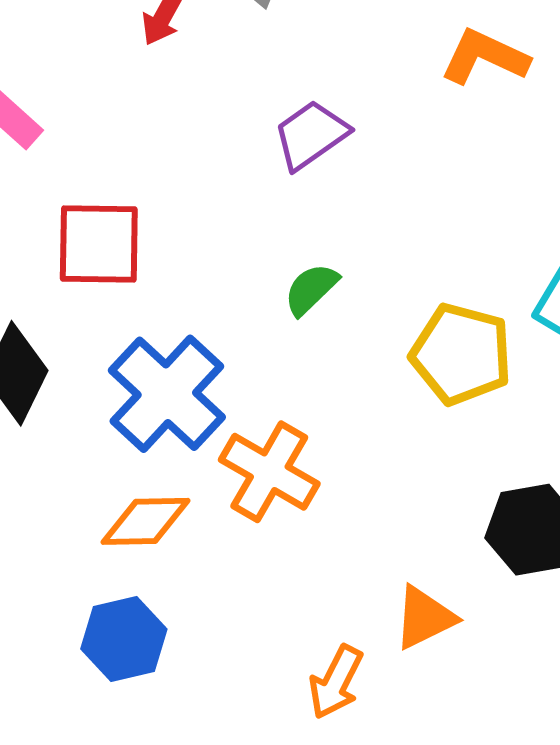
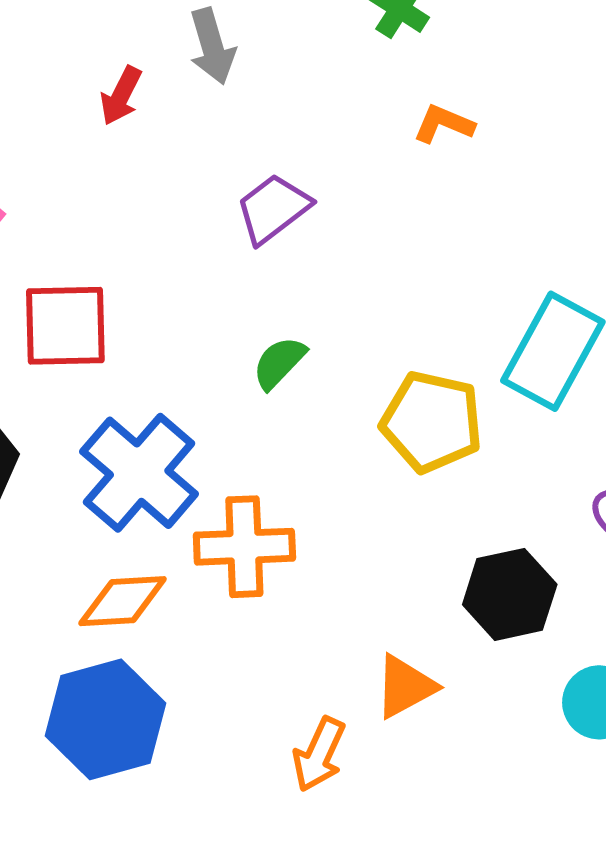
orange L-shape: (485, 57) -> (444, 124), size x0.7
orange cross: (269, 472) -> (244, 547), turned -30
blue hexagon: (124, 639) -> (106, 719), size x1.4

